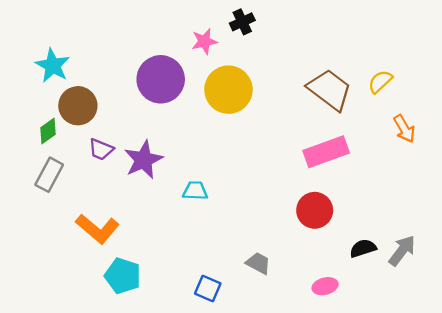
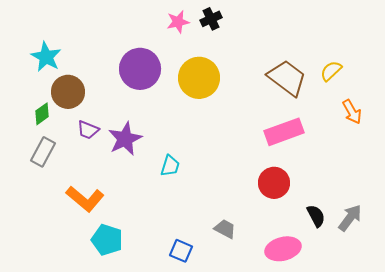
pink star: (204, 41) -> (178, 22), moved
cyan trapezoid: (195, 191) -> (170, 166), turned 105
black semicircle: (363, 248) -> (316, 216), turned 80
pink ellipse: (325, 286) -> (283, 249), size x1.6

